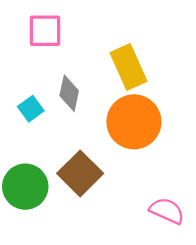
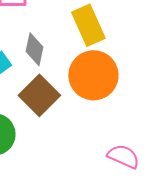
brown square: (80, 173) -> (39, 95), moved

